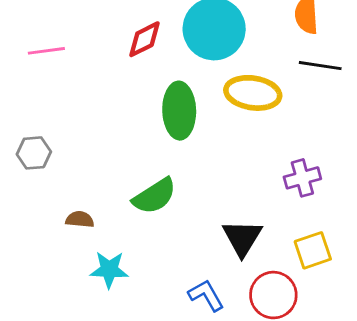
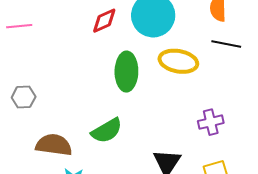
pink line: (46, 51) -> (19, 26), moved
brown semicircle: (80, 219) -> (54, 145), size x1.8

